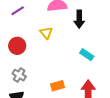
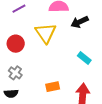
black arrow: (79, 19) -> (80, 22), turned 60
yellow triangle: (46, 33) -> (46, 33), size x1.6

